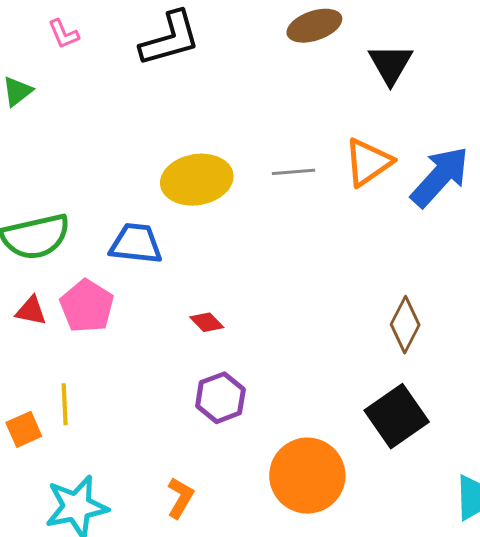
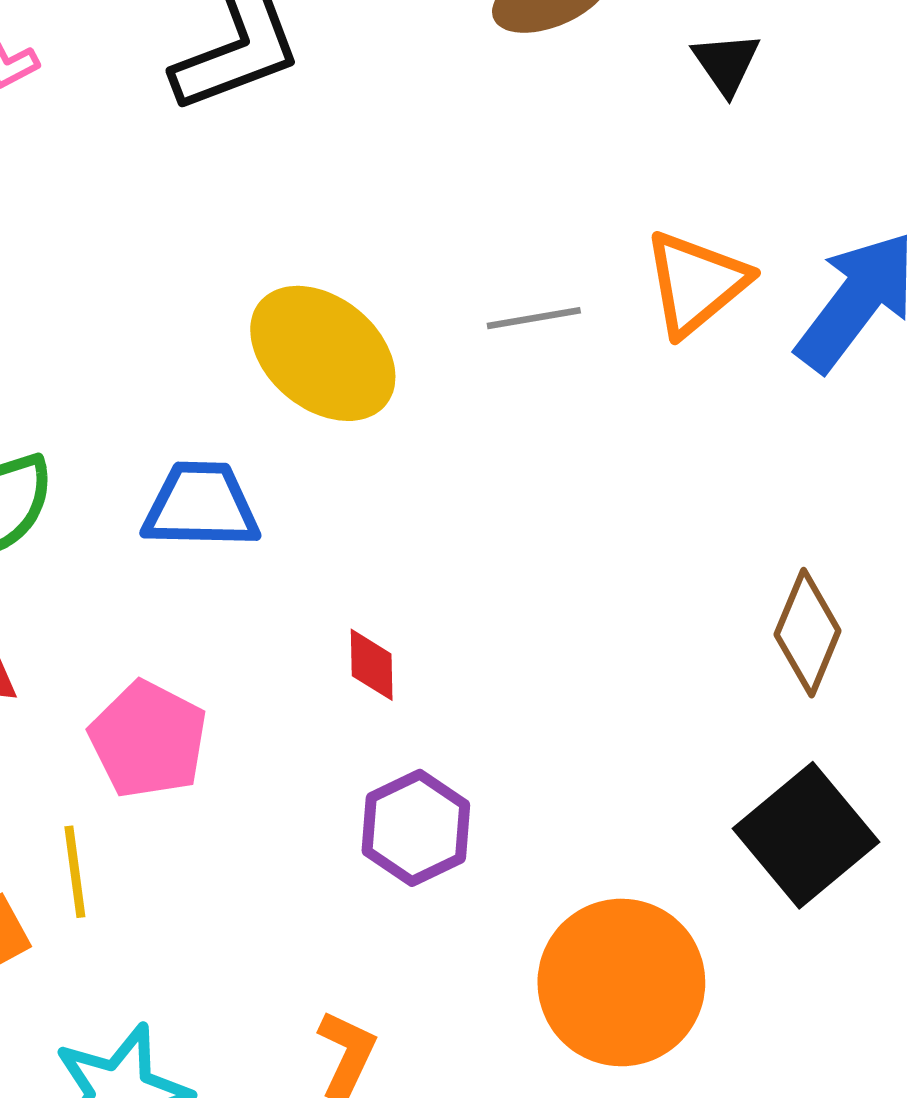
black triangle: (390, 64) -> (726, 63), size x0.7
yellow ellipse: (197, 180) -> (323, 353), turned 54
pink pentagon: (87, 306) -> (148, 740), moved
red diamond: (207, 322) -> (372, 665), turned 48

